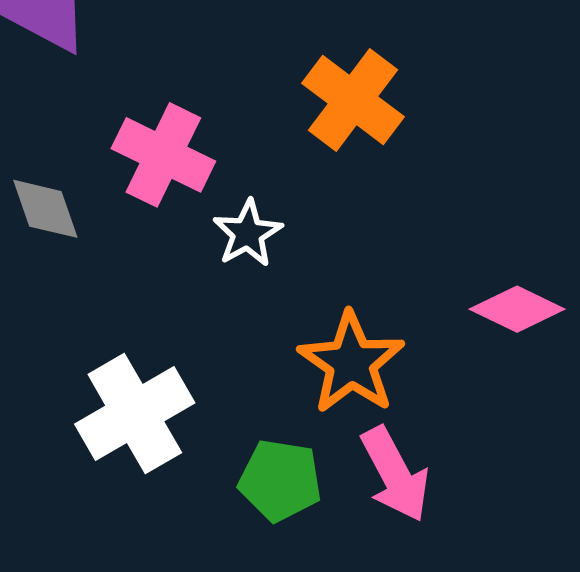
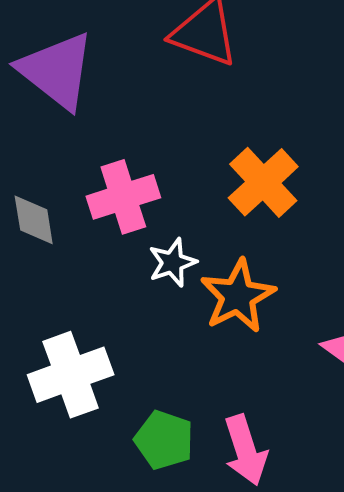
pink cross: (163, 155) -> (123, 197), turned 36
orange star: (351, 363) -> (238, 296), moved

